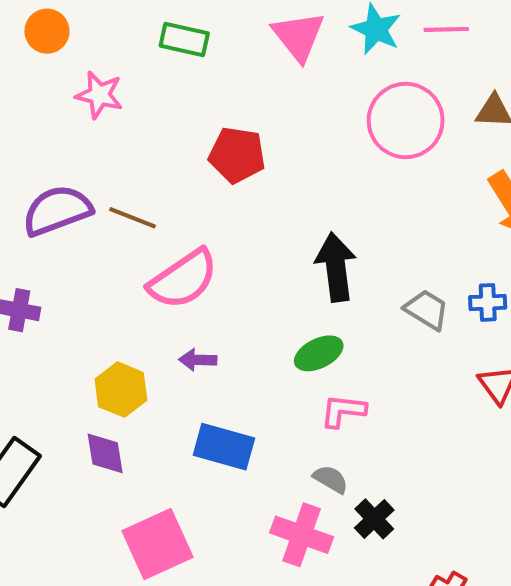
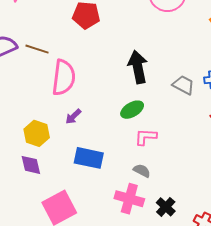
pink semicircle: (183, 279) -> (64, 77), turned -45
purple arrow: (198, 360) -> (73, 116), turned -42
black cross: (374, 519) -> (166, 207), moved

